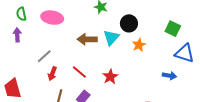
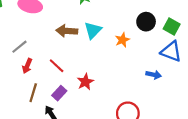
black circle: (129, 23) -> (146, 22), moved
green square: (173, 29) -> (172, 26), moved
red star: (110, 77) -> (85, 82), moved

